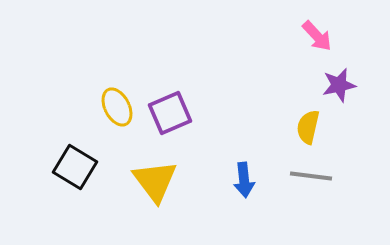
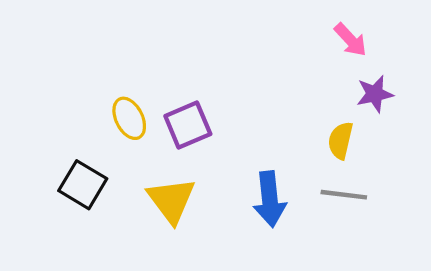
blue arrow: (244, 180) -> (270, 199), size x1.4

